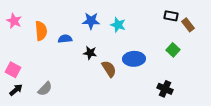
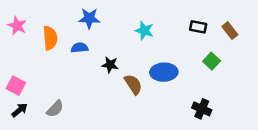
black rectangle: (171, 16) -> (198, 27), moved
blue star: (91, 21) -> (89, 18), moved

